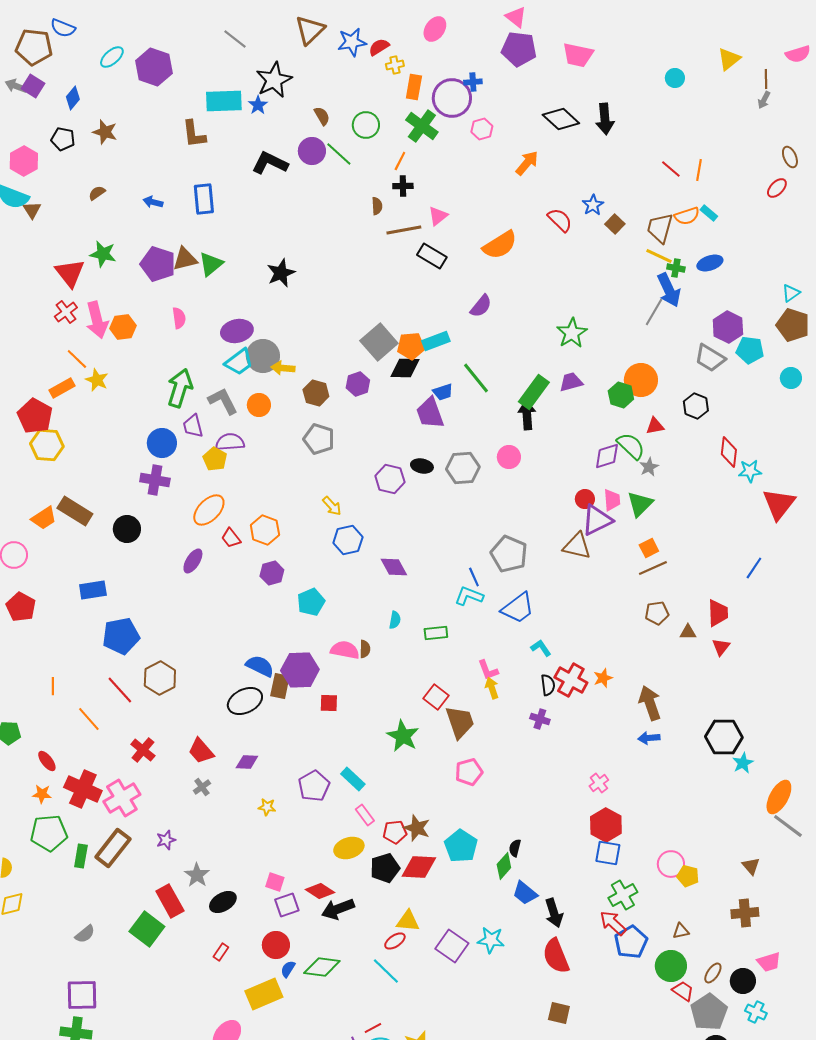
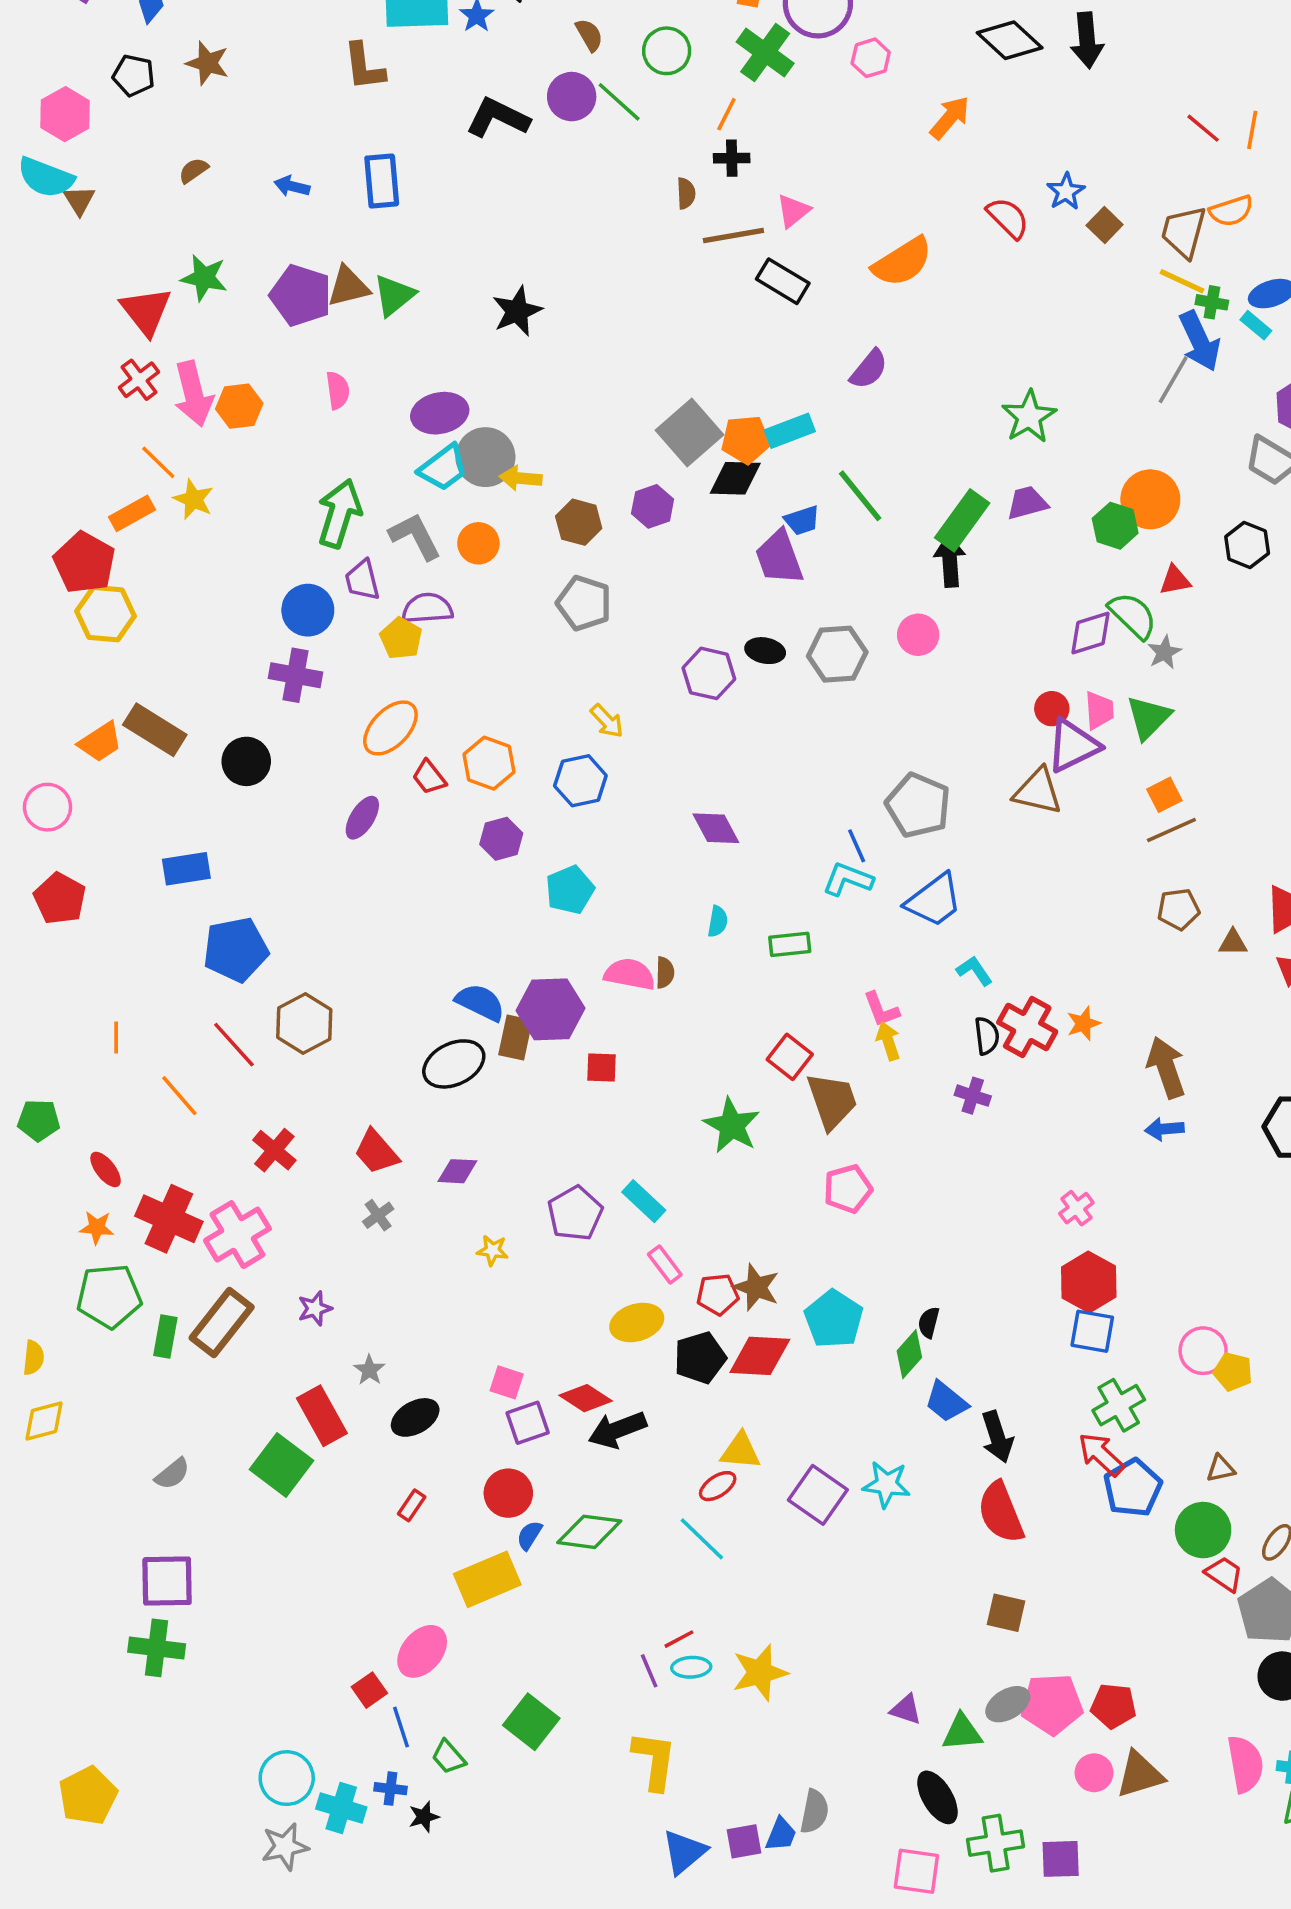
cyan rectangle: (709, 213) -> (1256, 325), moved
blue hexagon: (348, 540) -> (580, 781), moved
gray star: (197, 875) -> (369, 1370), size x0.7

